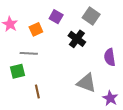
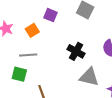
black cross: (77, 39) -> (76, 51), moved
green square: (18, 71) -> (19, 74), turned 35

